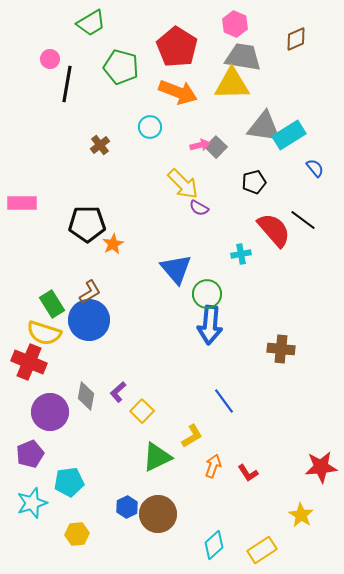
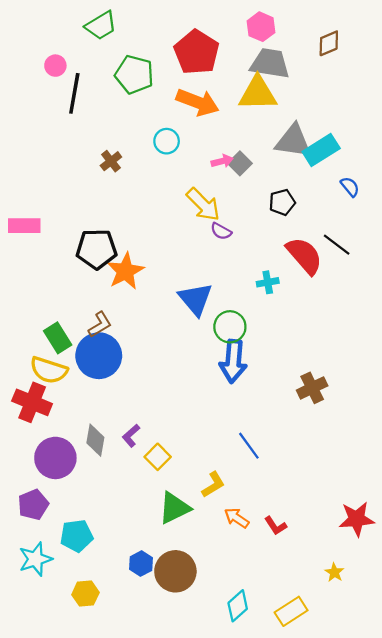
orange star: (113, 244) -> (125, 271), size x1.6
brown cross: (281, 349) -> (312, 388), turned -32
orange arrow: (213, 466) -> (237, 518), turned -75
yellow star: (301, 515) -> (334, 572), size x0.7

